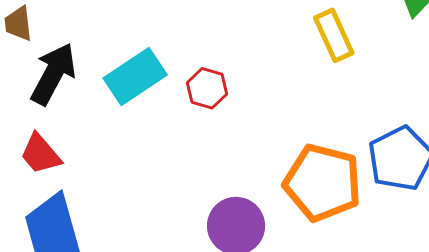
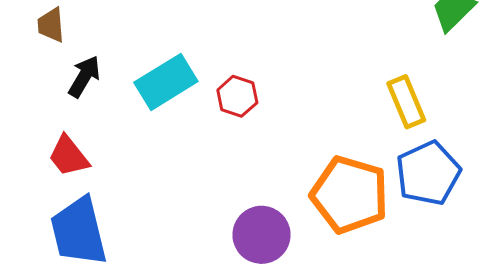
yellow rectangle: (334, 35) -> (406, 102), moved
black arrow: (53, 74) -> (84, 76), size x0.7

